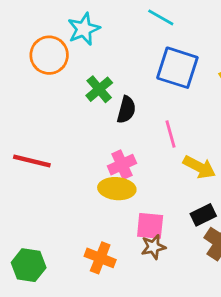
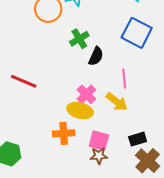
pink cross: (122, 165) -> (86, 94), turned -30
yellow arrow: (199, 167) -> (117, 102), moved
orange cross: (100, 258) -> (64, 133), moved, turned -35

